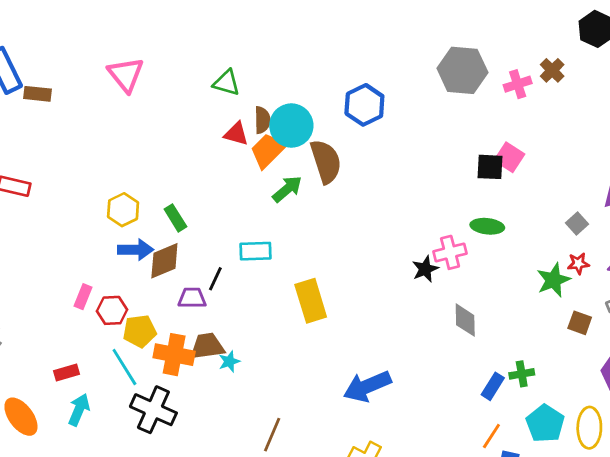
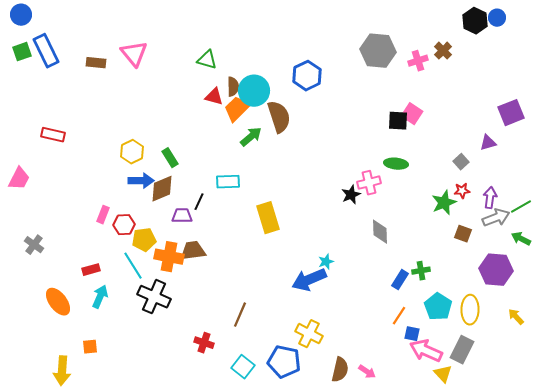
brown rectangle: (38, 94) -> (96, 63), moved
cyan star: (229, 361) -> (326, 262), moved

